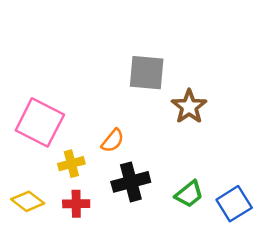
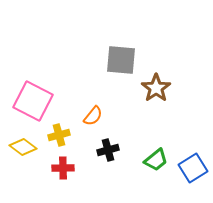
black cross: (131, 182) -> (108, 150), size x0.7
yellow diamond: (28, 201) -> (23, 147), moved

